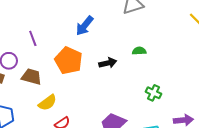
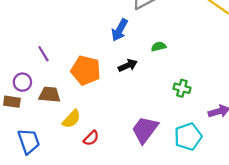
blue arrow: (85, 26) -> (120, 30), moved

